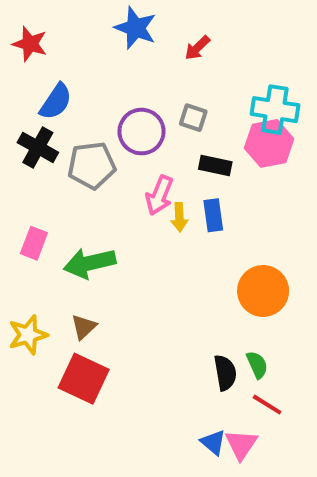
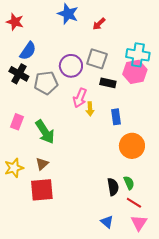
gray square: (193, 118) -> (97, 59), size x1.5
blue rectangle: (213, 215) -> (116, 117), moved
green arrow: (90, 263) -> (45, 132), turned -110
red square: (84, 379) -> (42, 190), turned -30
pink triangle: (241, 444) -> (139, 223), moved

